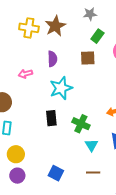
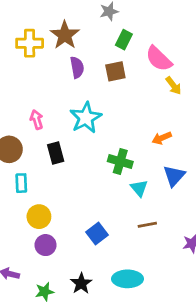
purple semicircle: (52, 59) -> (77, 67), moved
pink arrow: (25, 74) -> (37, 120), moved, turned 96
black rectangle: (51, 118) -> (56, 153), moved
blue square: (56, 173) -> (97, 234), turned 35

